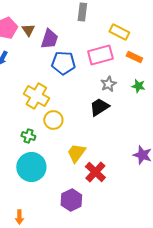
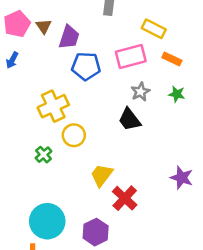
yellow cross: (36, 96) -> (53, 106), turned 35
black trapezoid: (99, 107) -> (130, 120), turned -95
green cross: (28, 136) -> (44, 155), turned 32
cyan circle: (31, 167) -> (47, 221), moved

